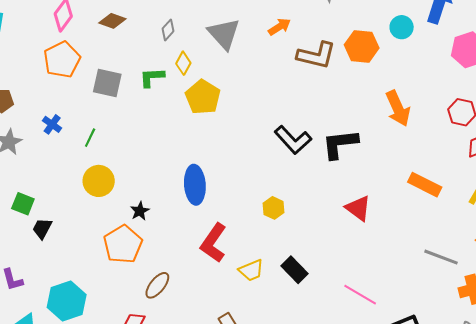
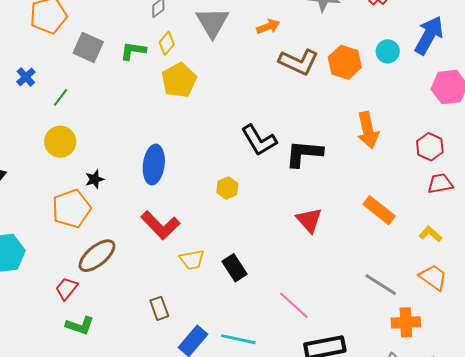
yellow hexagon: (273, 208) -> (227, 188), moved
red L-shape: (213, 243) -> (160, 225), turned -90
brown ellipse: (157, 285) -> (97, 256), size x1.4

